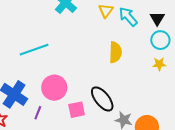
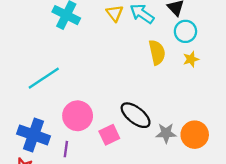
yellow semicircle: (115, 52) -> (157, 52), moved

